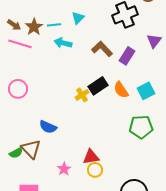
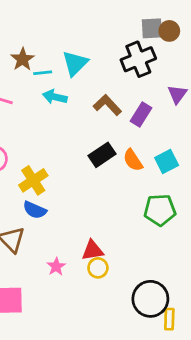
cyan triangle: (78, 18) -> (75, 63), size x1.5
brown star: (34, 27) -> (23, 59), moved
yellow cross: (82, 95) -> (33, 180), moved, size x1.5

